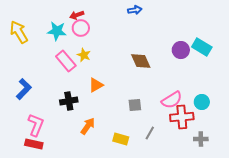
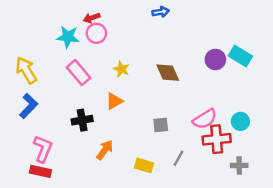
yellow arrow: (19, 32) -> (26, 70), moved
yellow star: (84, 55) -> (121, 69), moved

